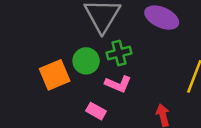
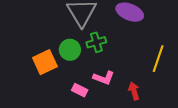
pink L-shape: (118, 84) -> (104, 78), moved

